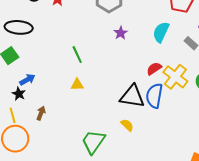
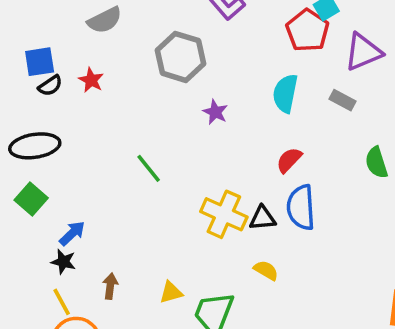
yellow cross: (175, 77) -> (224, 214), moved
yellow triangle: (77, 85) -> (171, 292), moved
black triangle: (132, 96) -> (262, 218), size x0.6

